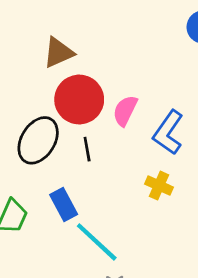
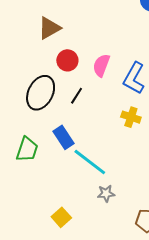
red circle: (79, 100) -> (67, 60), size x0.6
black line: (87, 149) -> (77, 96), turned 48

